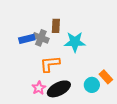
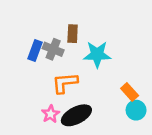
blue rectangle: (27, 39) -> (35, 51), turned -56
orange rectangle: (106, 77) -> (130, 92), moved
cyan circle: (92, 85) -> (136, 110), moved

